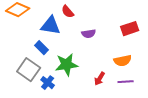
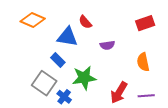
red rectangle: (130, 29) -> (145, 23), moved
orange semicircle: (123, 61) -> (143, 62), moved, turned 90
red arrow: (100, 79) -> (119, 93), size x1.5

